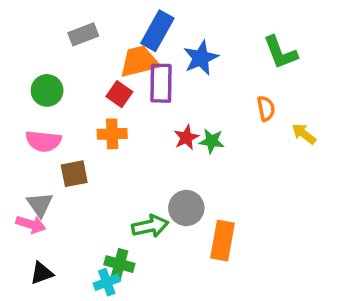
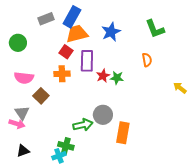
blue rectangle: (157, 31) -> (72, 17), moved
purple rectangle: (161, 83) -> (87, 61), moved
green circle: (47, 90) -> (18, 43), moved
yellow arrow: (304, 134) -> (180, 88), moved
brown square: (74, 174) -> (41, 96), turned -35

